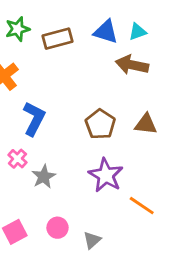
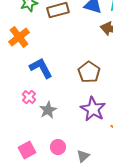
blue L-shape: (34, 119) -> (41, 68), turned -55

